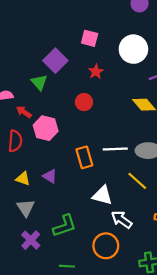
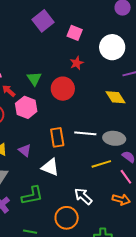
purple square: (55, 61) -> (43, 21), moved
green triangle: (39, 82) -> (34, 79), moved
red circle: (84, 102) -> (63, 89), size x1.5
yellow line: (137, 181) -> (101, 164), turned -66
white triangle: (102, 195) -> (50, 167), moved

